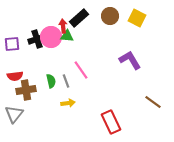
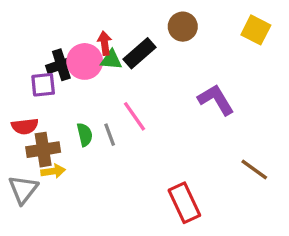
black rectangle: (79, 18) -> (140, 53), moved
yellow square: (137, 18) -> (256, 30), moved
purple square: (12, 44) -> (43, 85), moved
yellow arrow: (68, 103) -> (53, 171), moved

